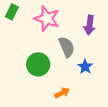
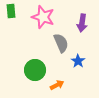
green rectangle: (12, 12) -> (11, 11), turned -32
green circle: (38, 64) -> (35, 70), moved

